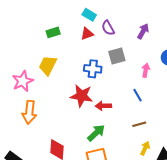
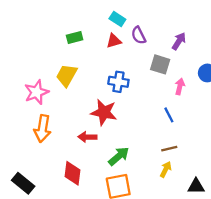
gray square: (117, 56) -> (160, 64), moved, turned 30
red arrow: (103, 106) -> (87, 137), moved
yellow arrow: (145, 148) -> (166, 169), moved

